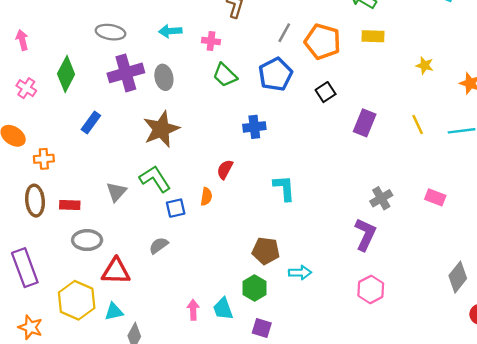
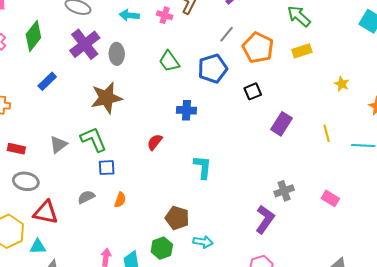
yellow rectangle: (373, 36) -> (302, 51), turned -30
pink cross: (211, 41) -> (165, 15), moved
purple cross: (126, 73) -> (85, 44), turned -32
orange semicircle: (206, 197) -> (120, 200), moved

